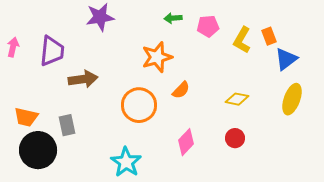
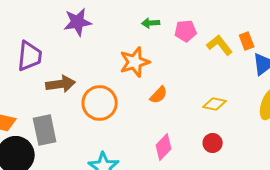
yellow L-shape: (242, 40) -> (220, 45), turned 112
orange circle: (139, 105) -> (100, 103), moved
gray rectangle: (67, 125) -> (45, 130), size x1.4

